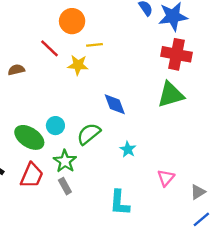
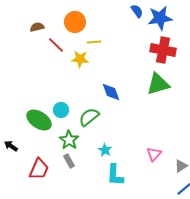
brown semicircle: (16, 70) -> (37, 27), moved
cyan star: (128, 149) -> (105, 150), moved
red trapezoid: (32, 175) -> (39, 169), moved

